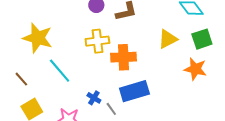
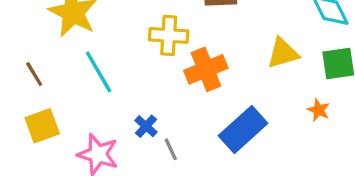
orange cross: (123, 57) -> (206, 69), turned -30
orange star: (195, 69) -> (319, 110), size x0.6
blue rectangle: (134, 91) -> (243, 130), moved, turned -36

